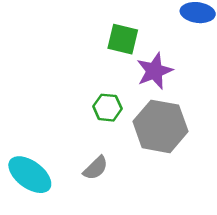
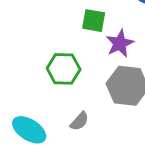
green hexagon: (107, 108) -> (64, 69), moved, size x1.5

